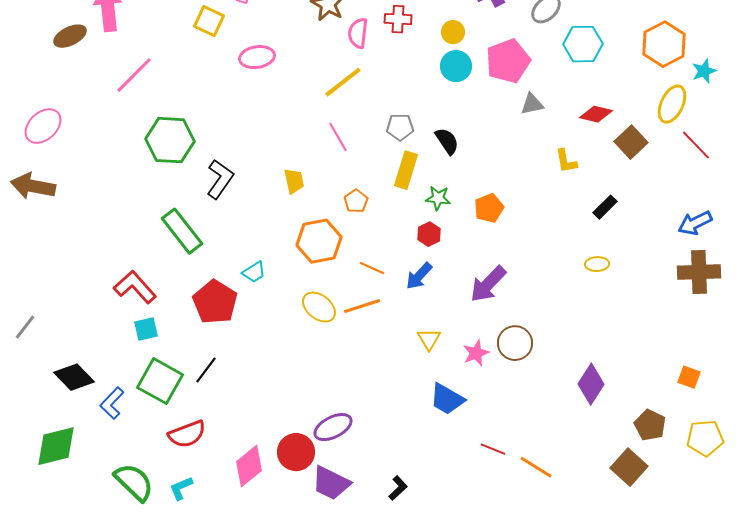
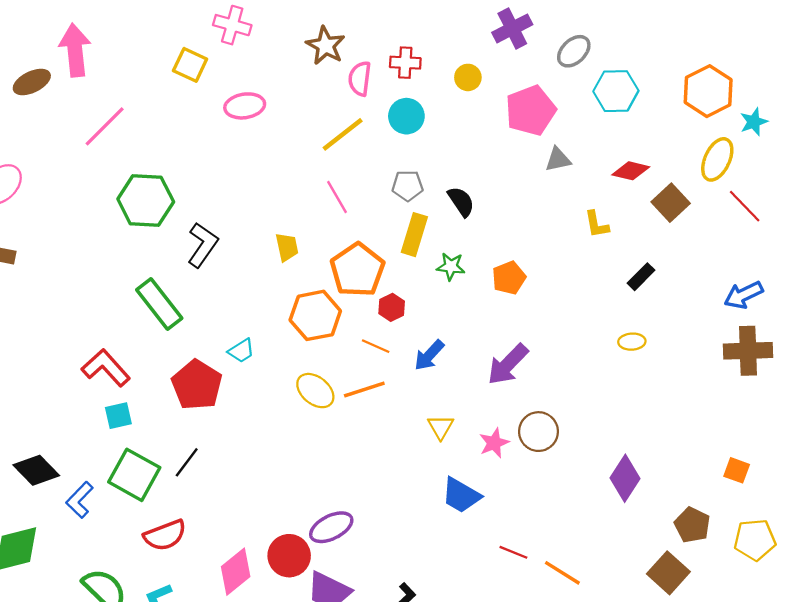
cyan circle: (456, 66) -> (406, 116), moved
orange pentagon: (356, 201) -> (357, 270), size x2.0
red hexagon: (429, 234) -> (392, 307), moved

